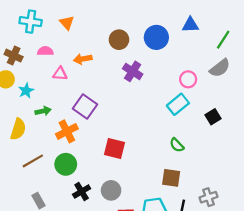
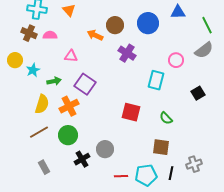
green line: (223, 40) -> (207, 25), turned -60
brown cross: (14, 56) -> (29, 33), moved
orange arrow: (83, 59) -> (95, 35), moved, turned 35
pink triangle: (60, 74) -> (71, 56), moved
cyan rectangle: (178, 104) -> (156, 80), moved, turned -36
green arrow: (43, 111) -> (54, 81), moved
yellow semicircle: (18, 129) -> (42, 104), moved
red square: (114, 148) -> (131, 112), moved
gray circle: (111, 190) -> (105, 149), moved

